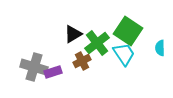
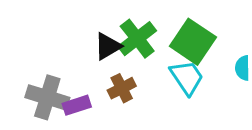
green cross: (97, 43) -> (137, 39), moved

